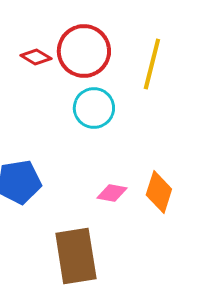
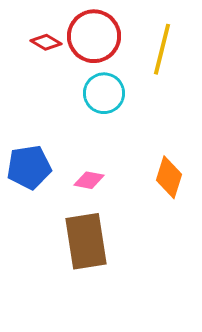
pink diamond: (112, 193) -> (89, 180), moved

